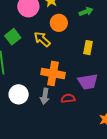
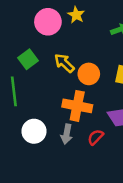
orange circle: (59, 23) -> (89, 74), moved
red semicircle: (68, 98) -> (96, 137), turned -40

